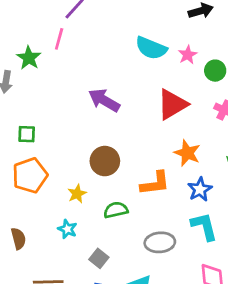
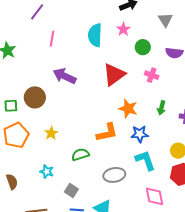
pink line: (59, 39) -> (52, 39), moved
cyan semicircle: (151, 48) -> (95, 35), turned 75
pink star: (188, 55) -> (123, 29), moved
brown circle: (105, 161) -> (35, 97), moved
blue star: (200, 189) -> (140, 134), turned 30
yellow star: (77, 194) -> (51, 133), moved

